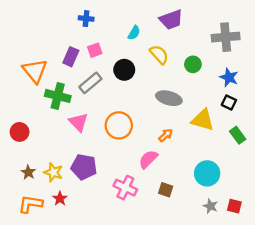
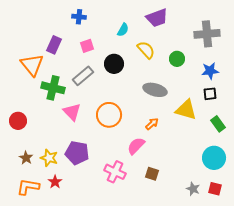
purple rectangle: (71, 57) -> (54, 45), moved
blue star: (229, 77) -> (210, 71), turned -30
black square: (229, 103) -> (210, 94), turned -32
cyan circle: (207, 173) -> (214, 158), moved

